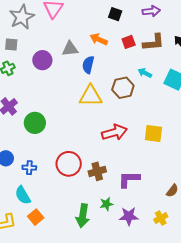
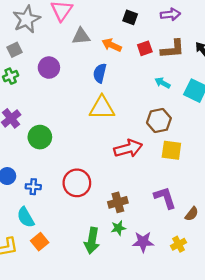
gray square: (11, 44) -> (15, 50), turned -32
gray triangle: (70, 49) -> (81, 36), moved
brown hexagon: (123, 88) -> (159, 120), moved
brown cross: (97, 171) -> (118, 202), moved
purple L-shape: (129, 179) -> (165, 198), moved, turned 70

